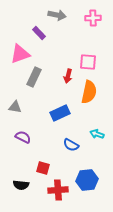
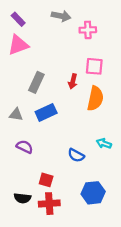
pink cross: (93, 18) -> (88, 30), moved
purple rectangle: (39, 33) -> (18, 19), moved
pink triangle: (20, 54) -> (18, 45), moved
blue rectangle: (60, 113) -> (46, 112), moved
red cross: (58, 190) -> (49, 204), moved

